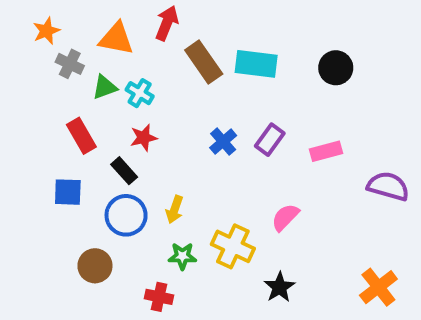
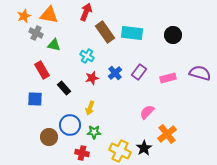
orange triangle: (116, 39) -> (49, 15), moved
green triangle: (105, 87) -> (54, 45), turned 32
cyan cross: (140, 93) -> (87, 56), moved
red star: (144, 138) -> (92, 78), moved
purple semicircle: (388, 186) -> (200, 73), moved
blue circle: (126, 215) -> (70, 125), moved
yellow cross: (233, 246) -> (120, 151), moved
orange cross: (378, 287) -> (167, 134), moved

